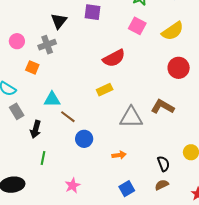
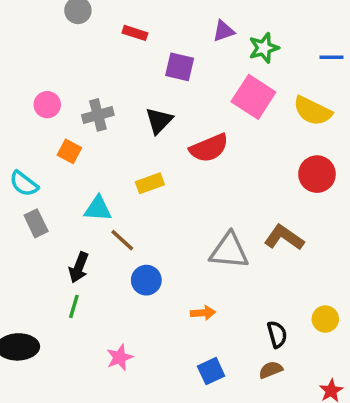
black triangle: (59, 21) -> (159, 121), moved
pink square: (137, 26) -> (253, 97), size x1.4
yellow semicircle: (173, 31) -> (312, 111), turned 55
yellow rectangle: (105, 90) -> (150, 183), moved
black arrow: (36, 129) -> (79, 267), moved

